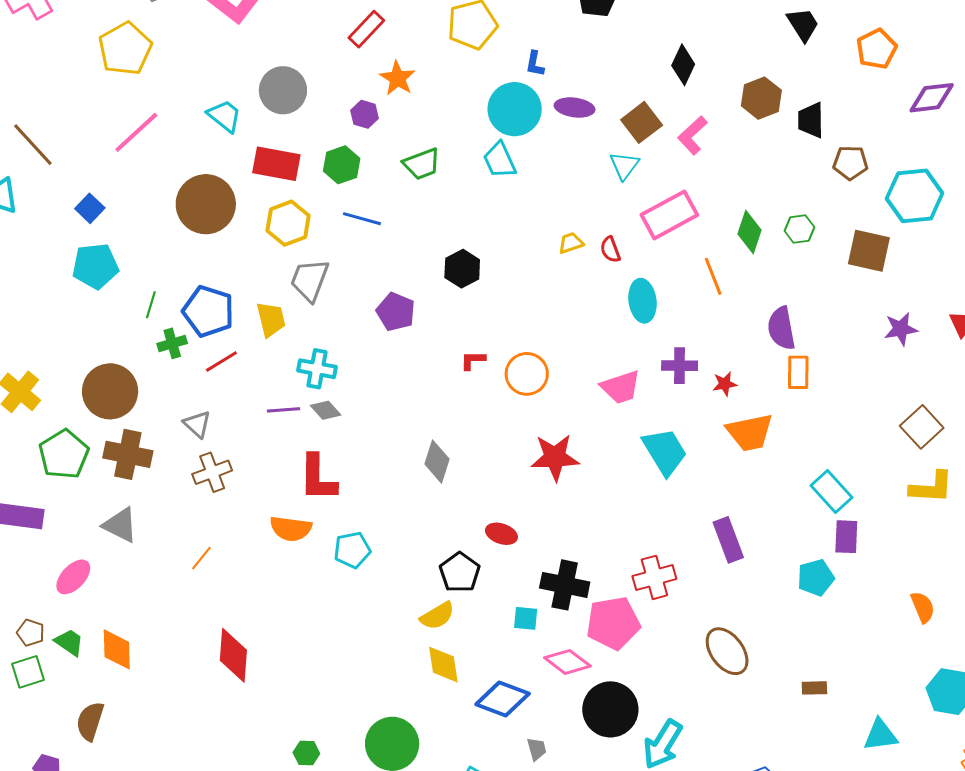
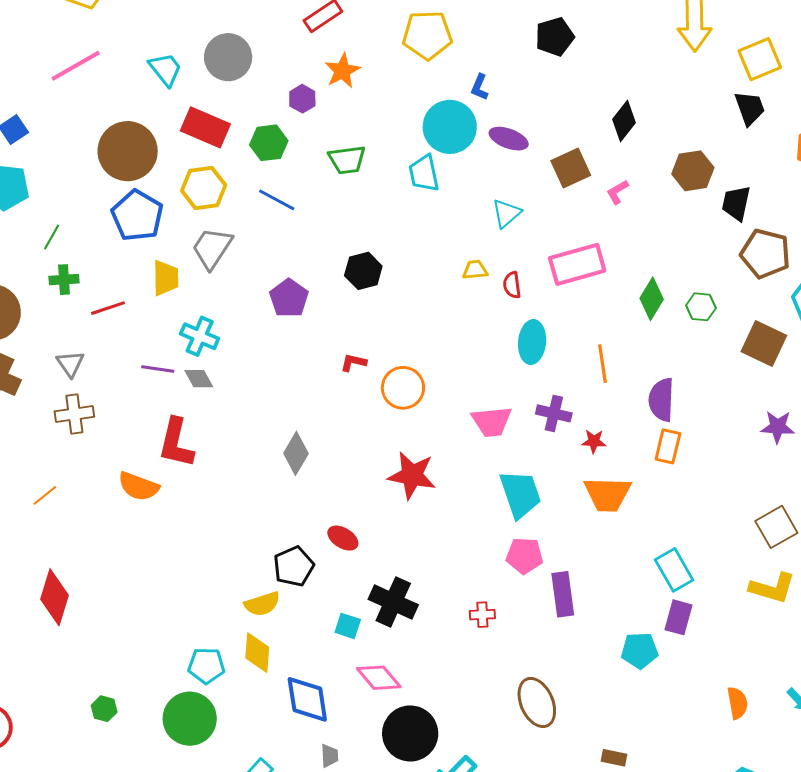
pink L-shape: (692, 135) -> (617, 192), size x0.7
brown pentagon: (850, 163) -> (765, 254), size x1.4
cyan triangle: (624, 166) -> (507, 213), moved
orange line: (713, 276) -> (602, 364), moved
blue pentagon: (208, 311) -> (137, 216), moved
cyan pentagon: (352, 550) -> (206, 666), moved
red cross: (654, 577) -> (482, 615), size x0.6
pink pentagon: (613, 623) -> (524, 556), moved, size x0.7
blue diamond: (503, 699) -> (307, 699), turned 48

